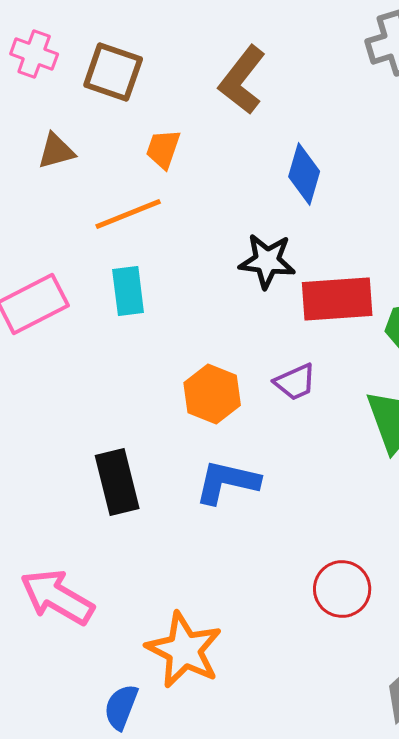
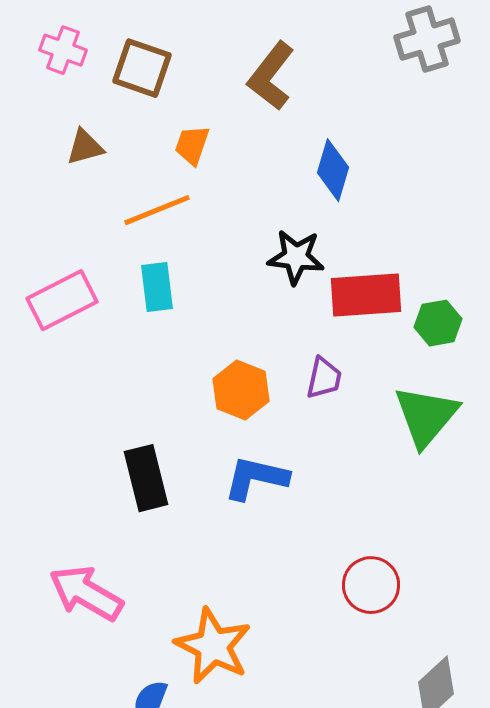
purple trapezoid: (295, 382) -> (324, 378), turned -54

